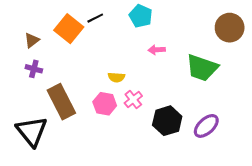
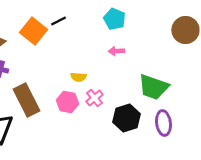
cyan pentagon: (141, 16) -> (114, 19), moved
green trapezoid: (202, 68) -> (153, 87), moved
purple ellipse: (206, 126) -> (163, 123), turned -55

